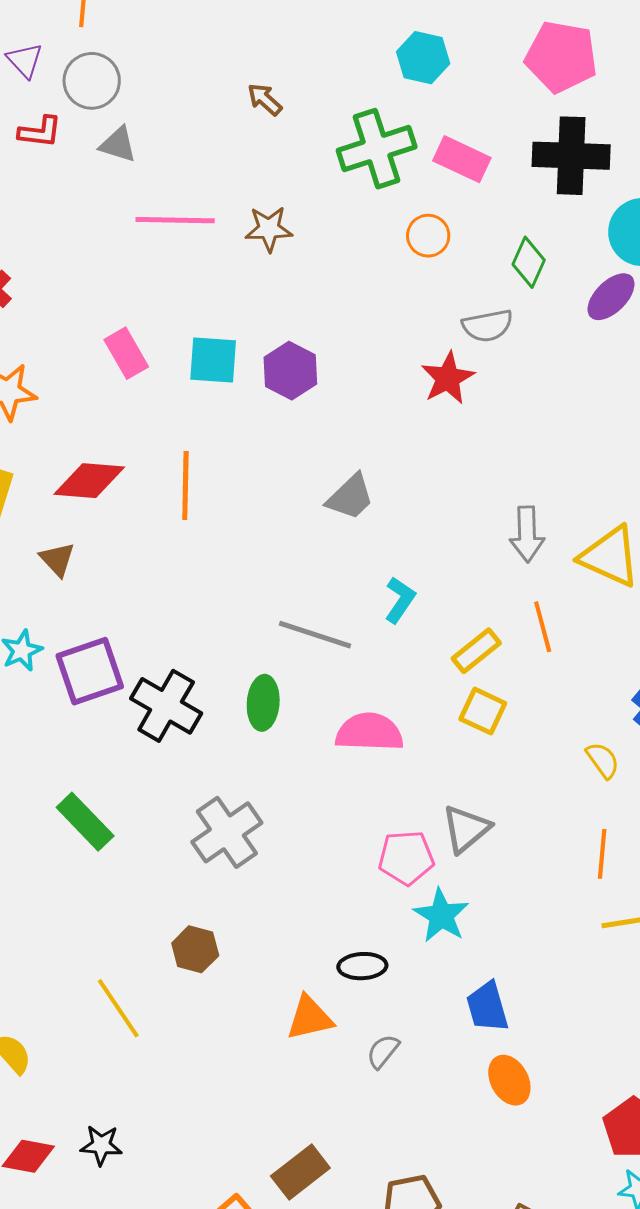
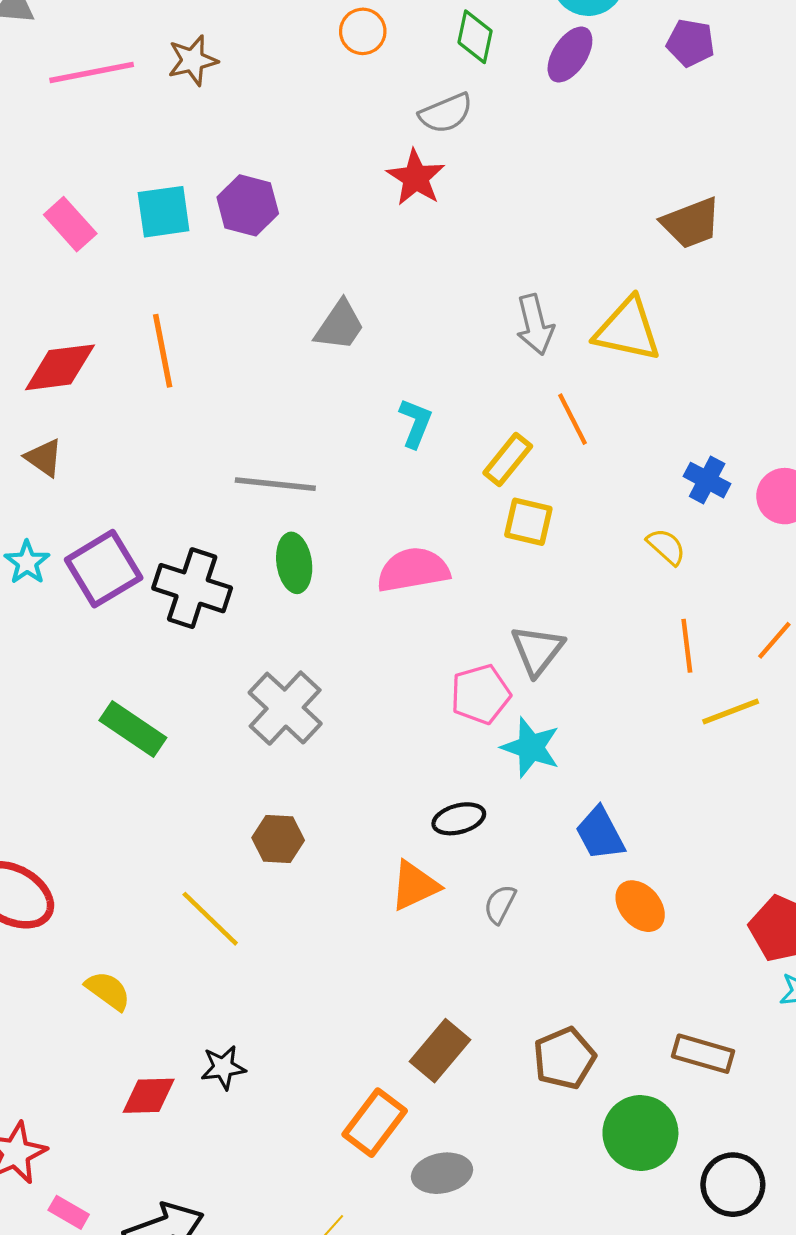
gray line: (315, 635) -> (275, 484), moved

